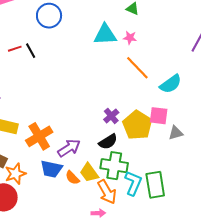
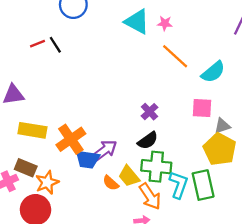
cyan triangle: (105, 35) -> (137, 22), turned 35
yellow pentagon: (137, 125) -> (220, 149), moved
blue trapezoid: (51, 169) -> (88, 159), moved

